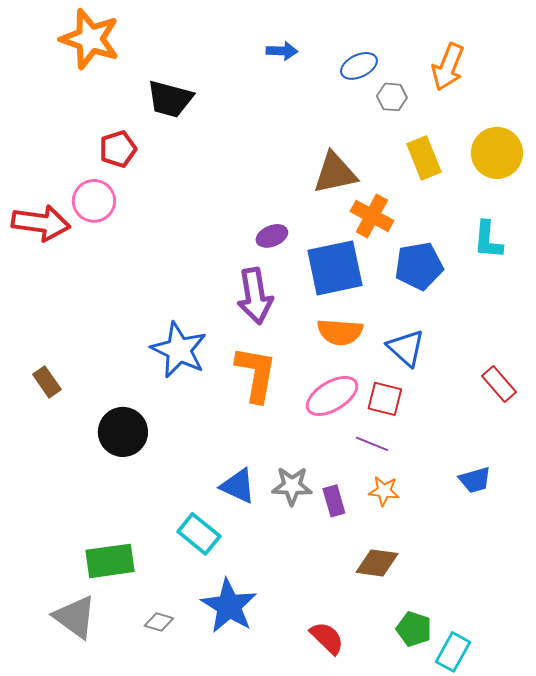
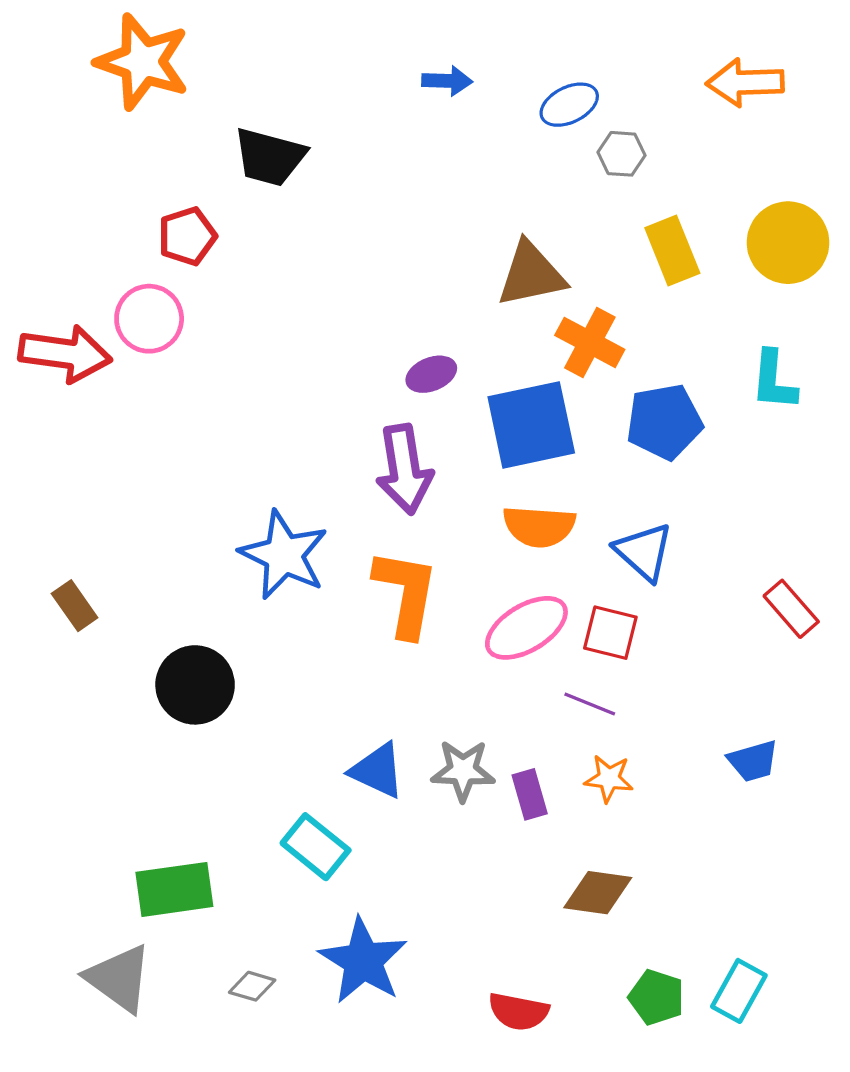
orange arrow: (448, 67) -> (745, 82), moved, turned 66
red semicircle: (327, 638) -> (518, 1012), turned 147
cyan rectangle: (453, 652) -> (739, 991), moved

